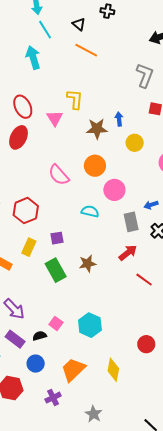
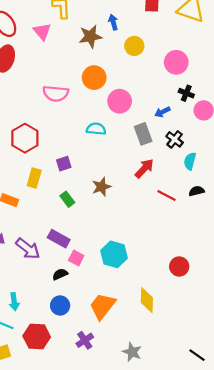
pink semicircle: (59, 175) -> (56, 94), turned -35
green rectangle: (56, 270) -> (67, 199), size x0.6
purple rectangle: (15, 339) -> (59, 239), moved

